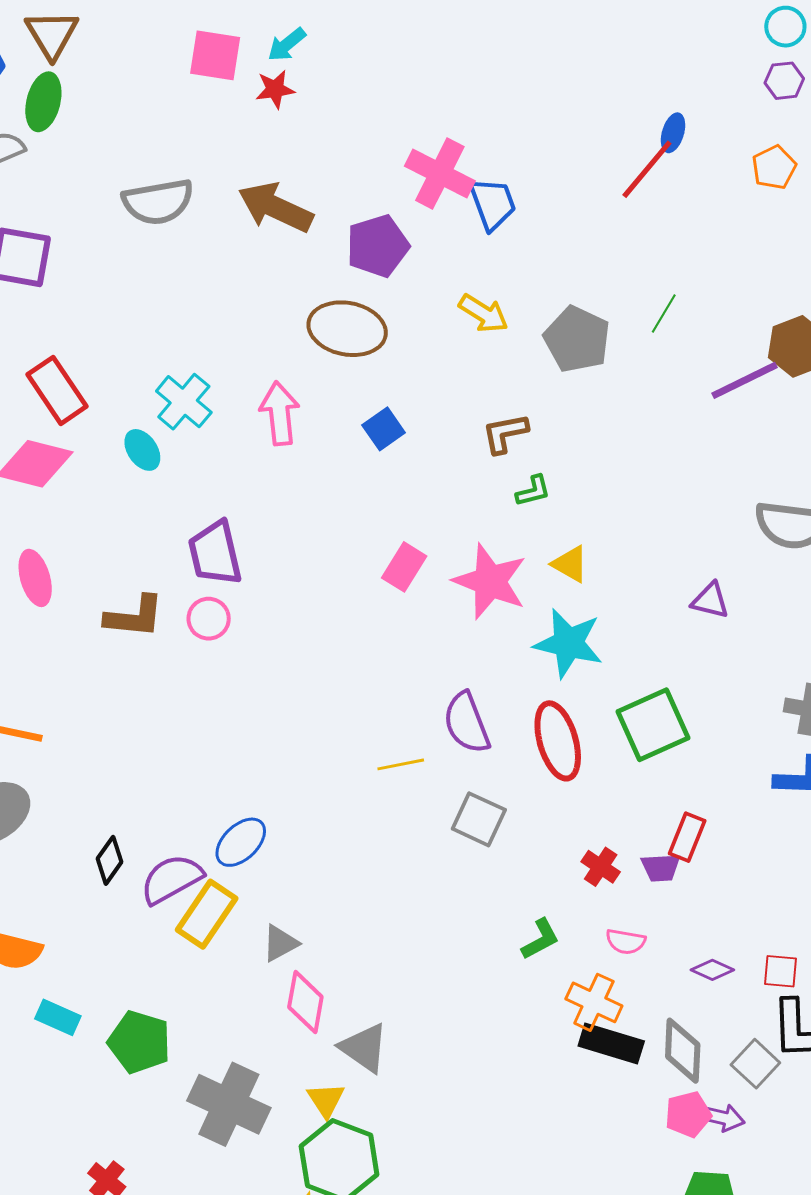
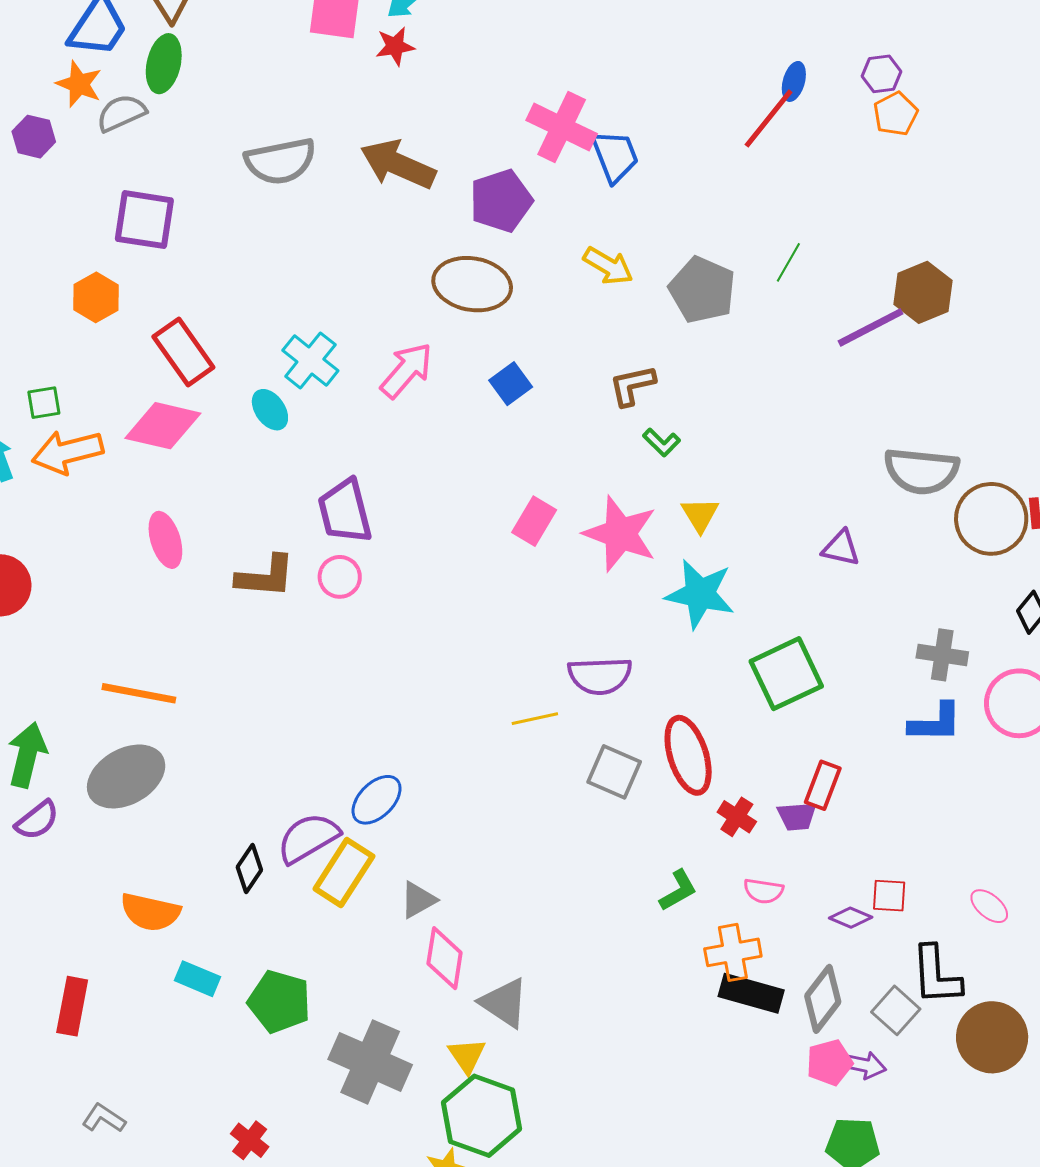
purple hexagon: (784, 81) -> (882, 74), moved
pink arrow: (280, 413) -> (406, 370), turned 48
green L-shape: (533, 491) -> (662, 442), turned 60
yellow triangle: (570, 564) -> (700, 515), turned 30
purple semicircle: (467, 723) -> (600, 676), turned -70
red ellipse: (558, 741) -> (688, 755), moved
black diamond: (110, 860) -> (249, 868), moved
red square: (780, 971) -> (889, 896), moved
orange cross: (594, 1002) -> (733, 952), turned -34
gray diamond: (683, 1051) -> (823, 999), turned 36

